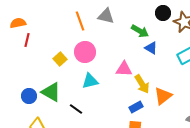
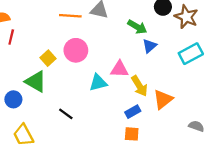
orange line: (80, 21) -> (70, 16), turned -66
blue triangle: (151, 48) -> (150, 46), turned 48
cyan triangle: (90, 81) -> (98, 83), moved
green triangle: (51, 92) -> (36, 82), moved

